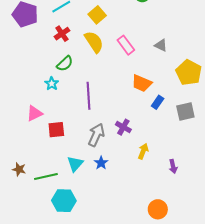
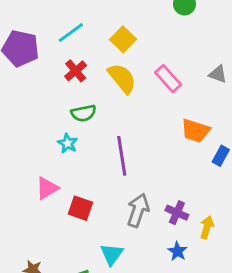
green semicircle: (65, 64) -> (84, 113), turned 36
purple cross: (123, 127) -> (177, 213), moved
red square: (56, 130) -> (80, 208), turned 30
blue star: (101, 163) -> (177, 251), moved

